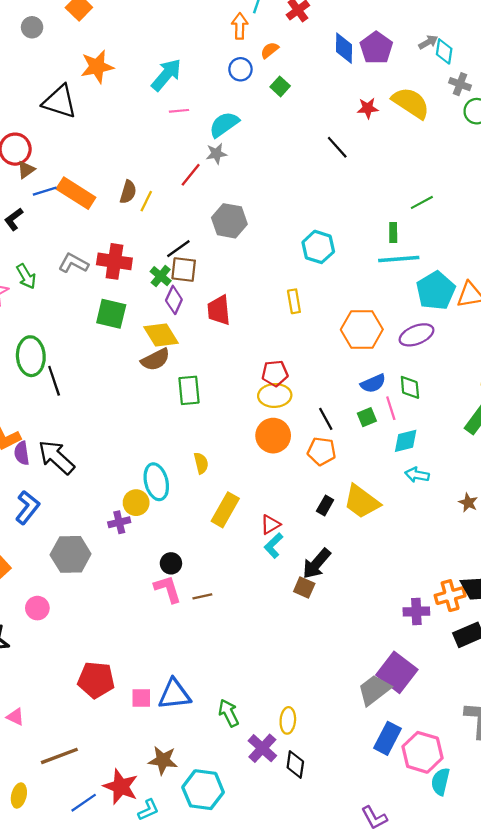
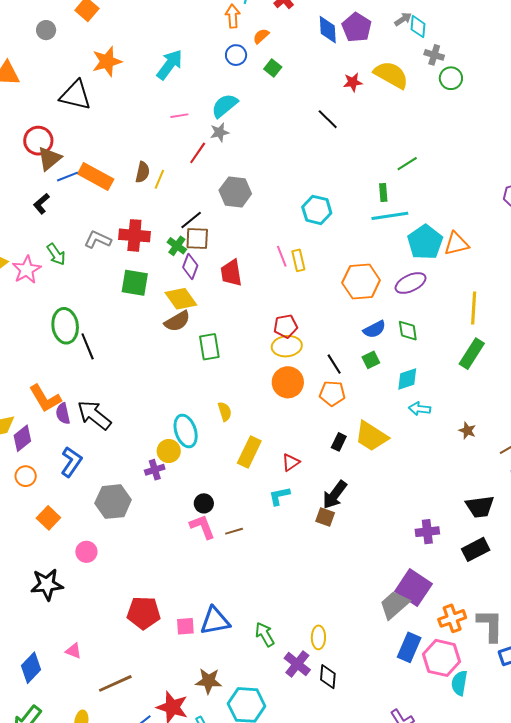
pink line: (179, 111) -> (179, 116), moved
brown triangle: (26, 170) -> (49, 158), size x1.5
pink line: (391, 408) -> (282, 256), moved
cyan L-shape: (273, 546) -> (279, 496), moved, turned 35
orange cross: (450, 596) -> (452, 618), moved

